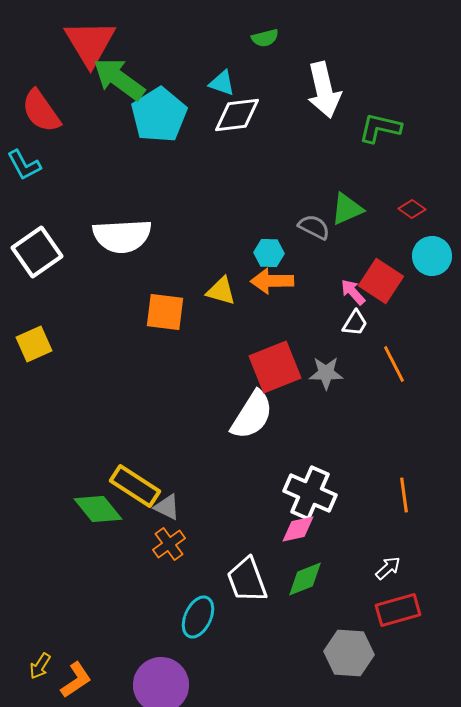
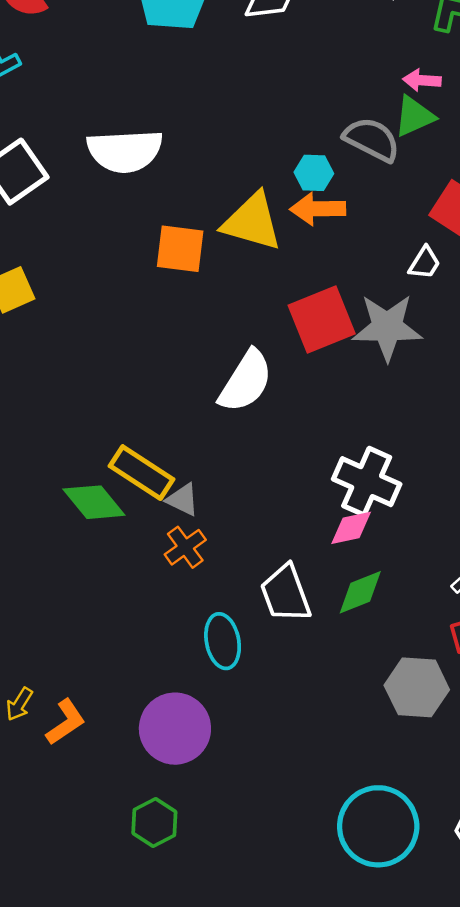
gray semicircle: (314, 227) -> (372, 139), size x1.4
yellow triangle: (221, 291) -> (252, 222), size x1.6
pink arrow: (353, 292) -> (422, 80), moved, turned -44
gray star: (326, 373) -> (387, 327), size x1.6
white semicircle: (252, 415) -> (246, 381), moved
cyan ellipse: (198, 617) -> (223, 641), turned -36

